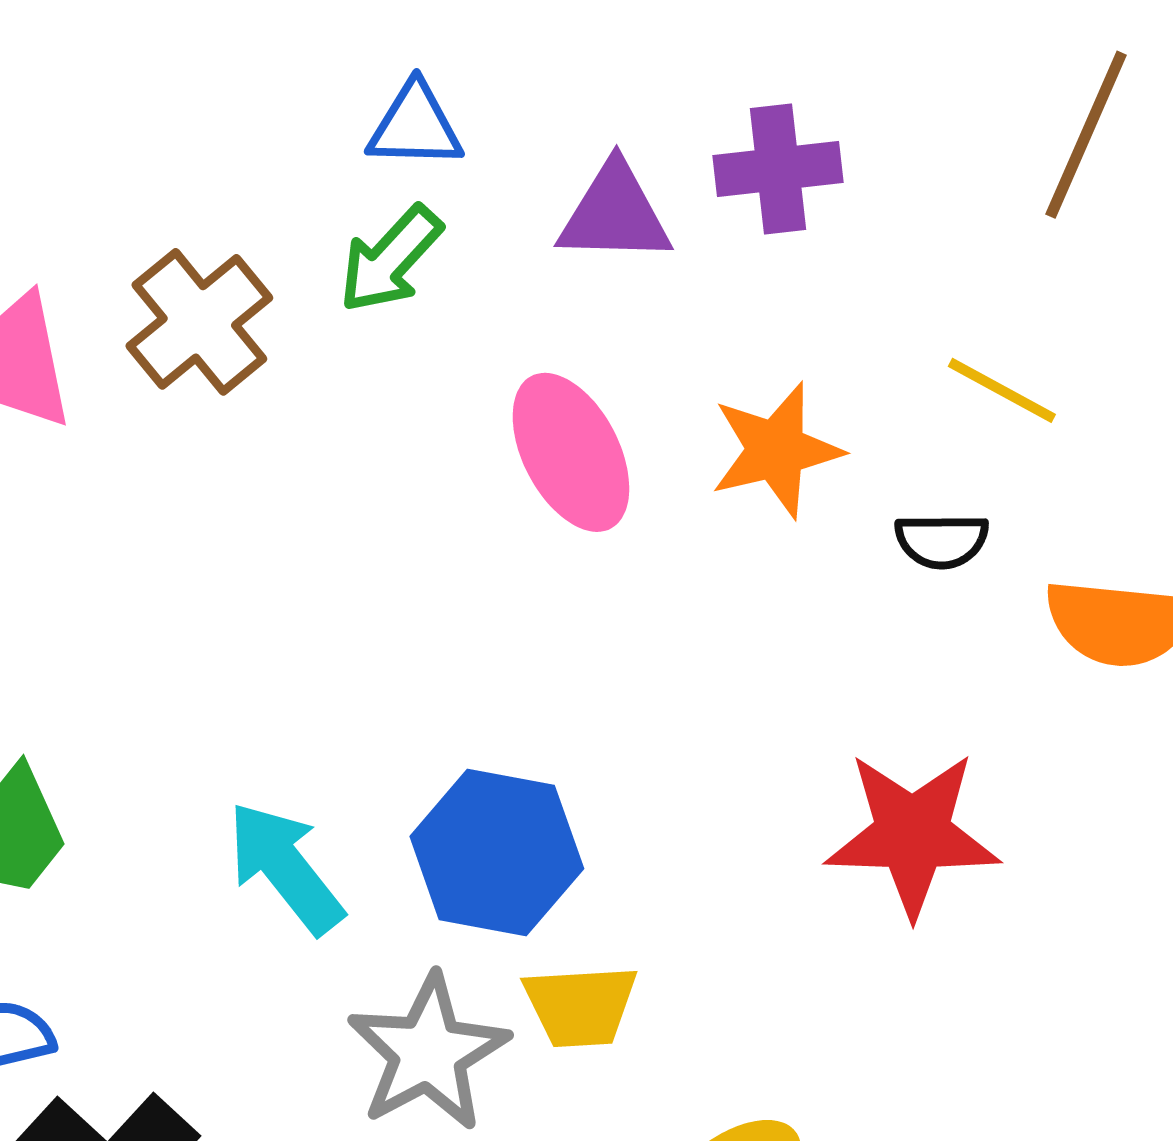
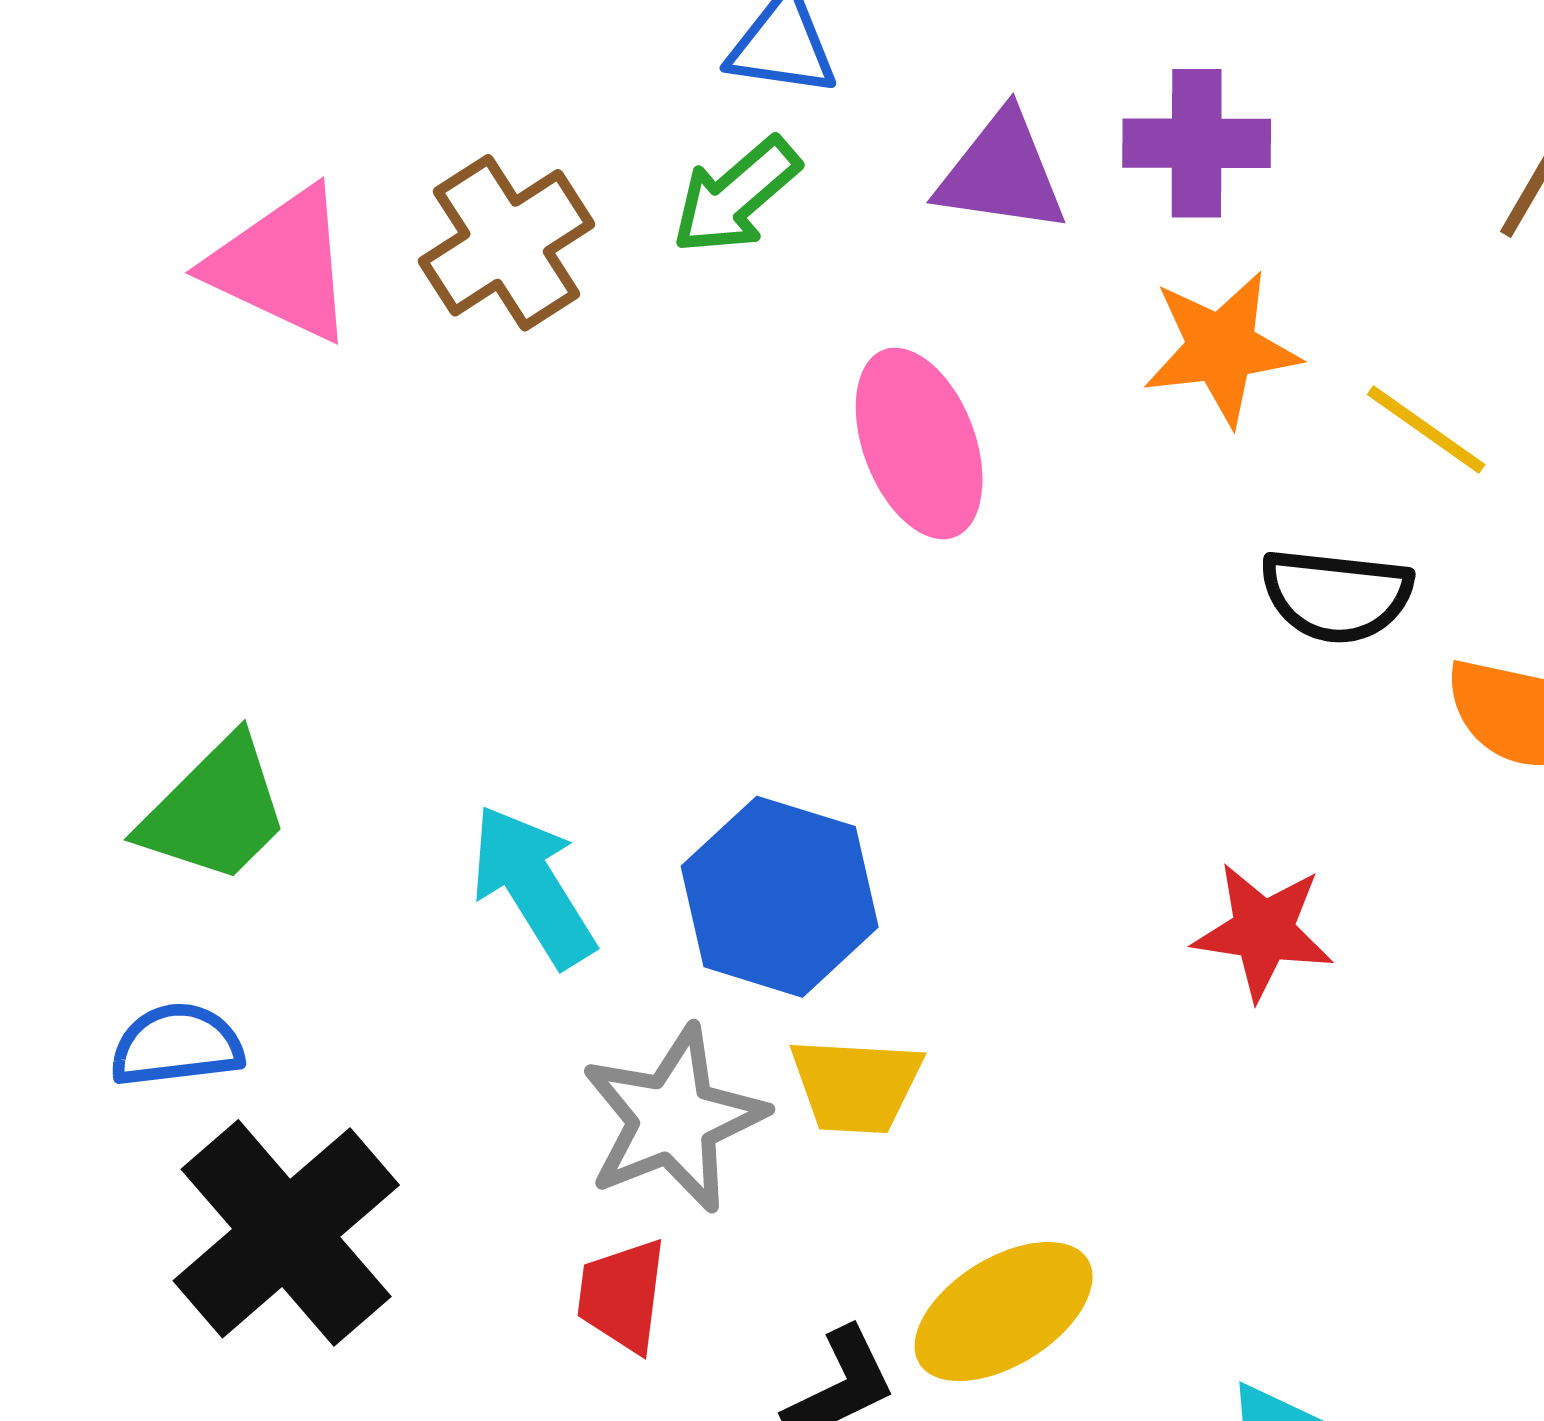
orange star: (776, 450) -> (1221, 348), moved
black semicircle: (942, 541) -> (1336, 595), size x1.4
red star: (912, 834) -> (1263, 931), size x0.7

